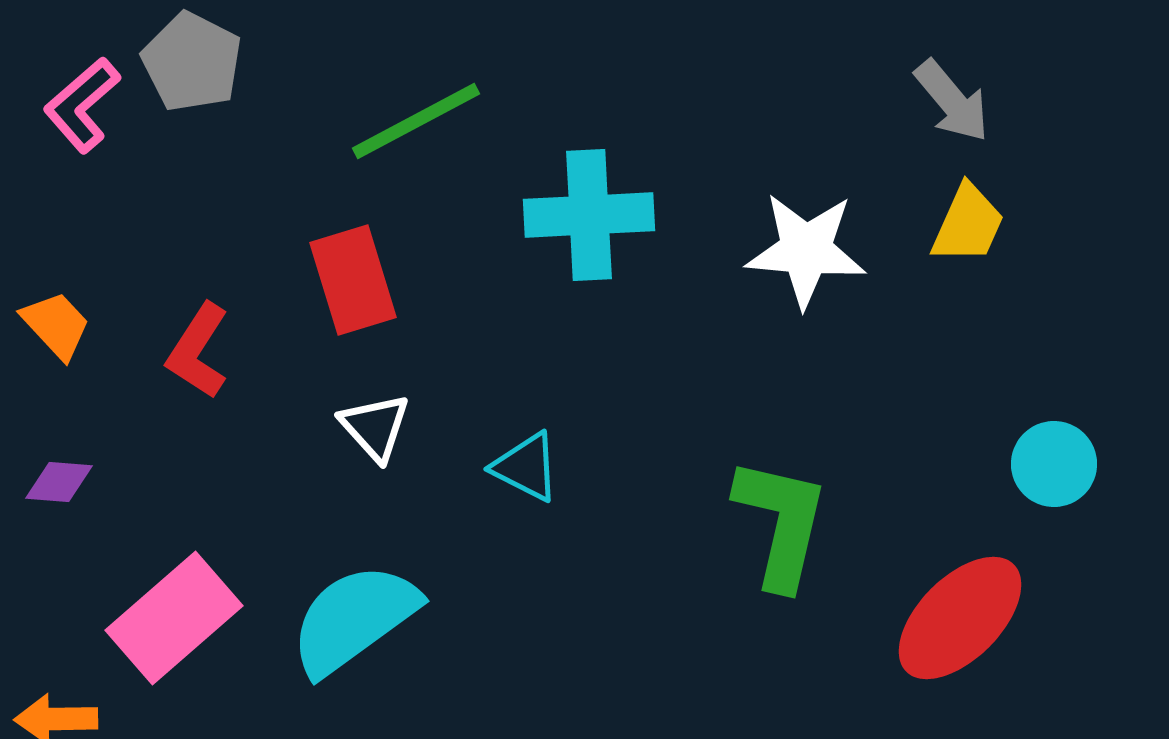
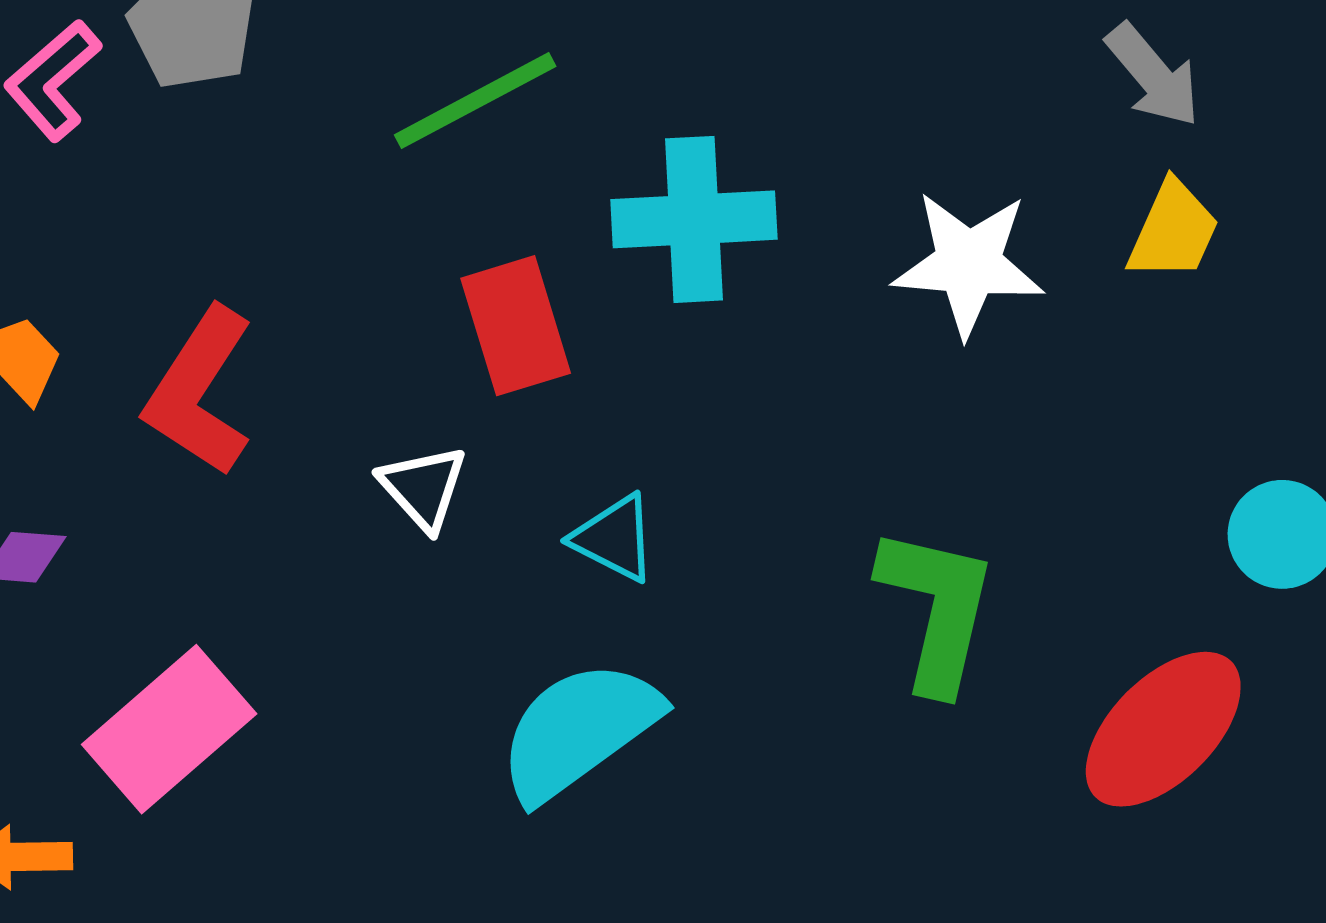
red rectangle: (353, 280) -> (516, 326), moved
red L-shape: (198, 351) -> (199, 391), size x1.4
cyan semicircle: (354, 619) -> (579, 730), moved

